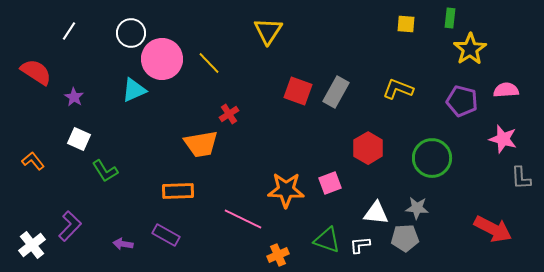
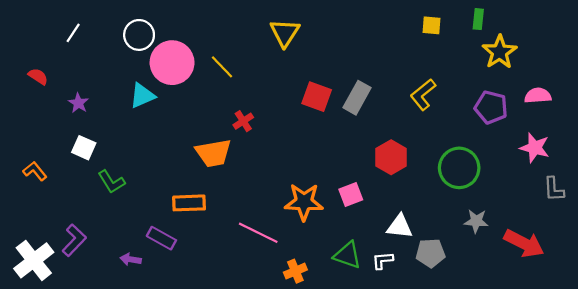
red semicircle: (36, 72) -> (38, 76), size x0.6
yellow L-shape: (398, 89) -> (423, 95), turned -60
gray star: (417, 208) -> (476, 221), moved
purple rectangle: (166, 235) -> (161, 238), moved
white cross: (32, 245) -> (34, 260), size x1.4

